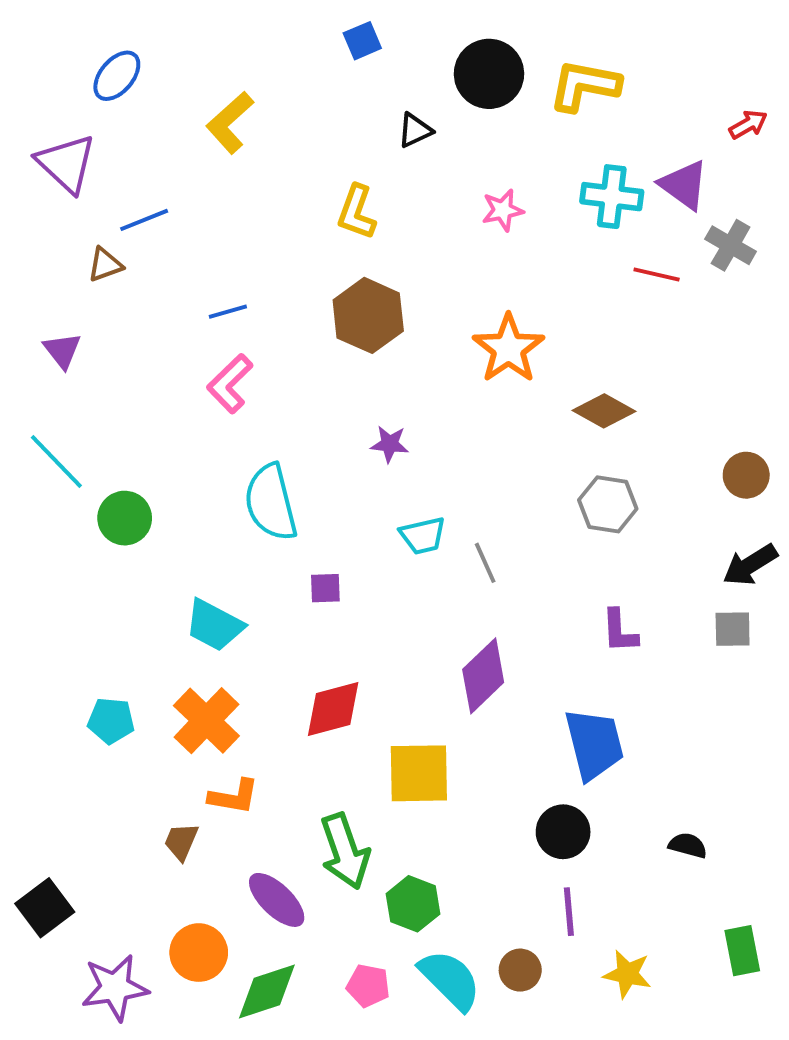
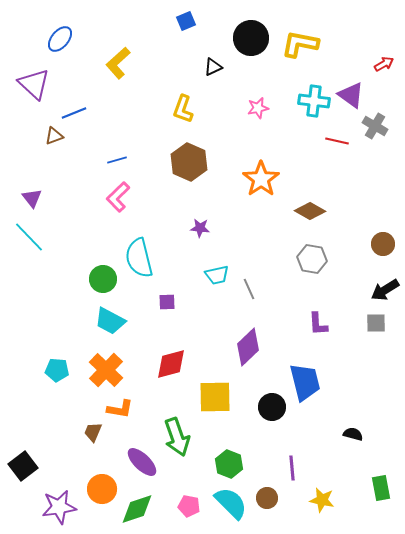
purple triangle: (62, 350) -> (32, 198), moved
green circle: (125, 518) -> (103, 279), moved
black circle: (563, 832) -> (272, 407), moved
green hexagon: (413, 904) -> (229, 464), moved

